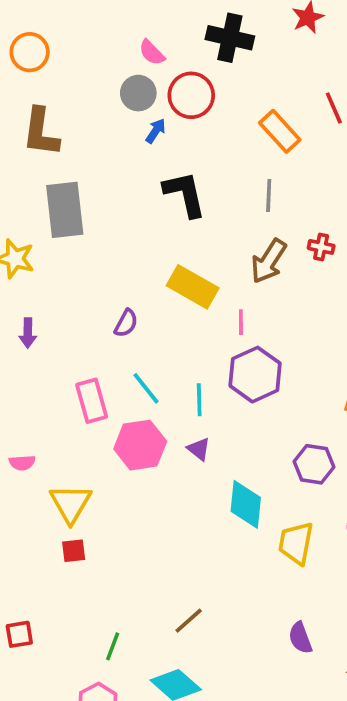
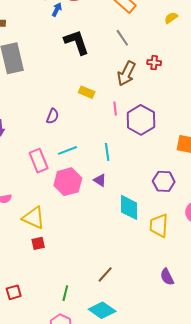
gray line: (269, 195) -> (122, 38), turned -30
yellow rectangle: (193, 287) -> (87, 92), size x0.6
purple hexagon: (255, 375) -> (141, 120), moved
cyan line: (146, 388) -> (68, 150), turned -66
cyan line: (199, 400) -> (107, 152), moved
yellow triangle: (71, 503) -> (34, 218), turned -30

